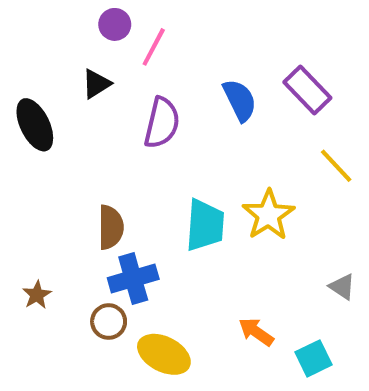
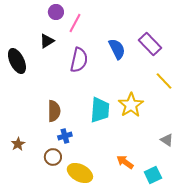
blue cross: (133, 278) -> (65, 136), size x0.6

